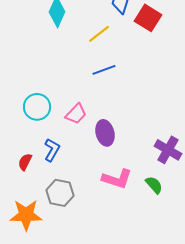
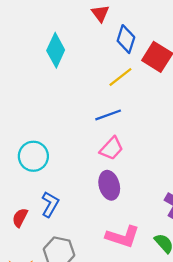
yellow line: (99, 34) -> (120, 77), moved
pink trapezoid: (76, 114) -> (111, 148), moved

